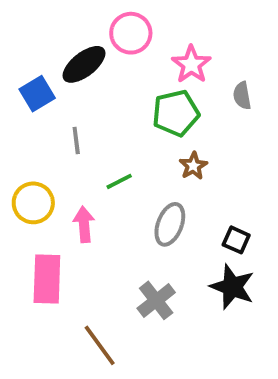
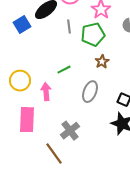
gray line: (76, 140) -> (69, 27), moved
gray cross: (156, 300) -> (70, 131), moved

